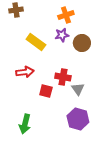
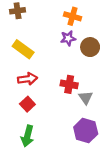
orange cross: (66, 15) -> (72, 16), turned 35
yellow rectangle: (36, 42) -> (23, 49), moved
red square: (46, 91) -> (27, 104), moved, turned 32

